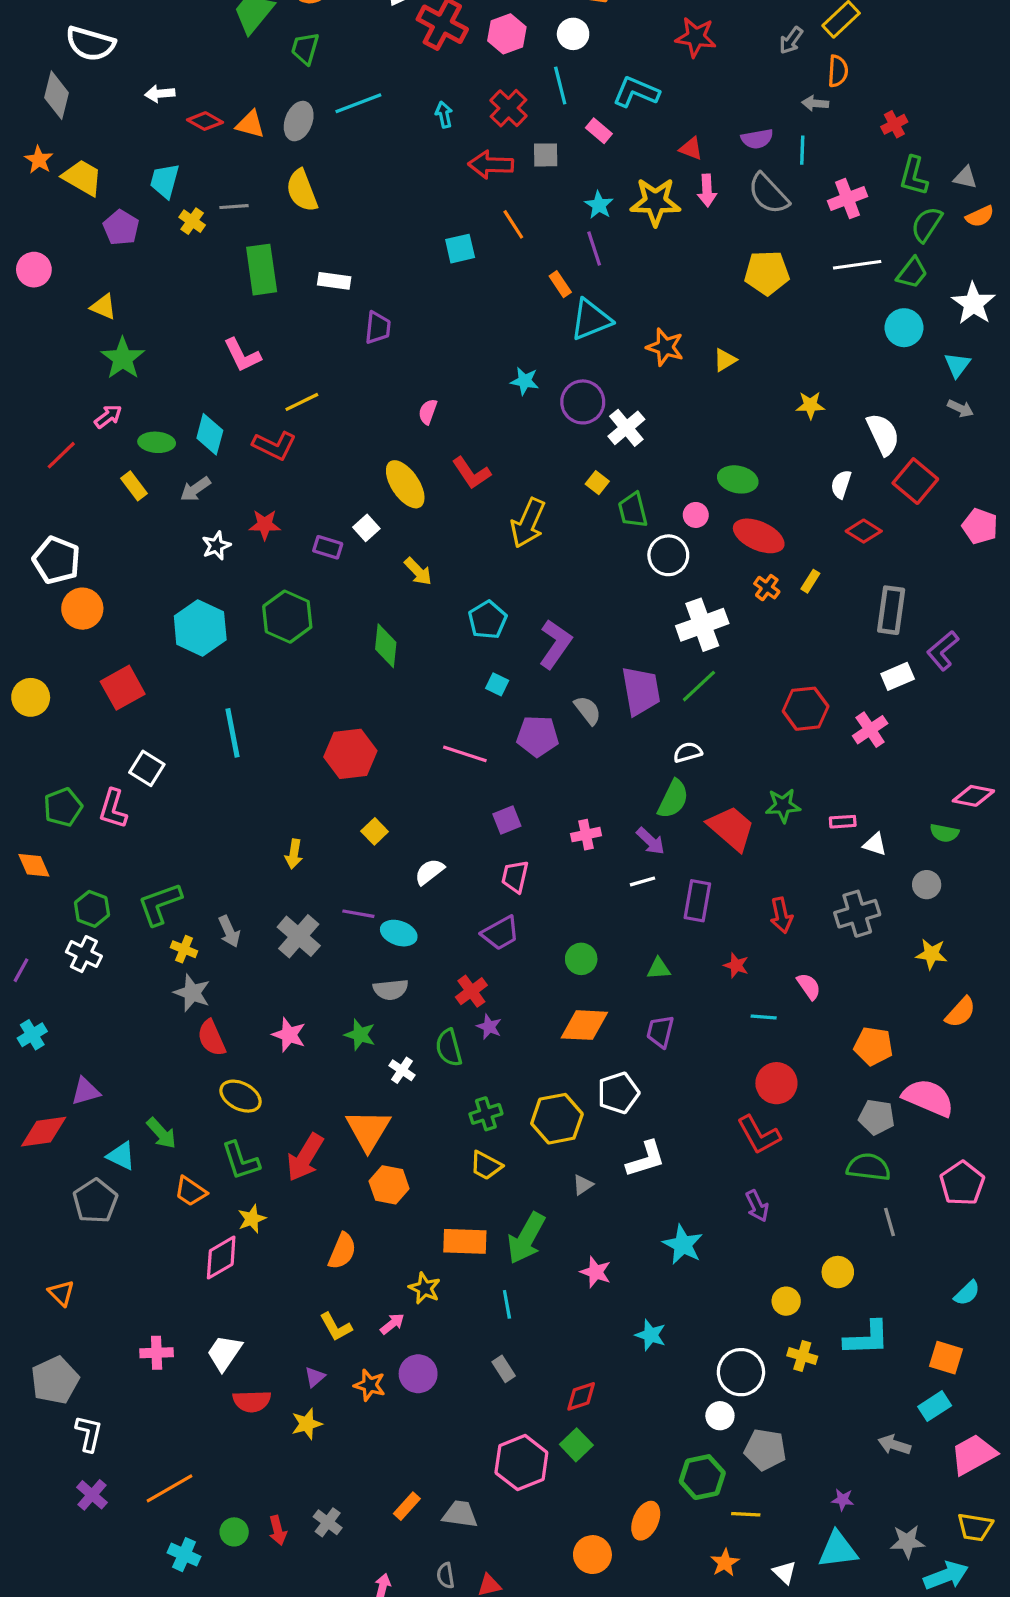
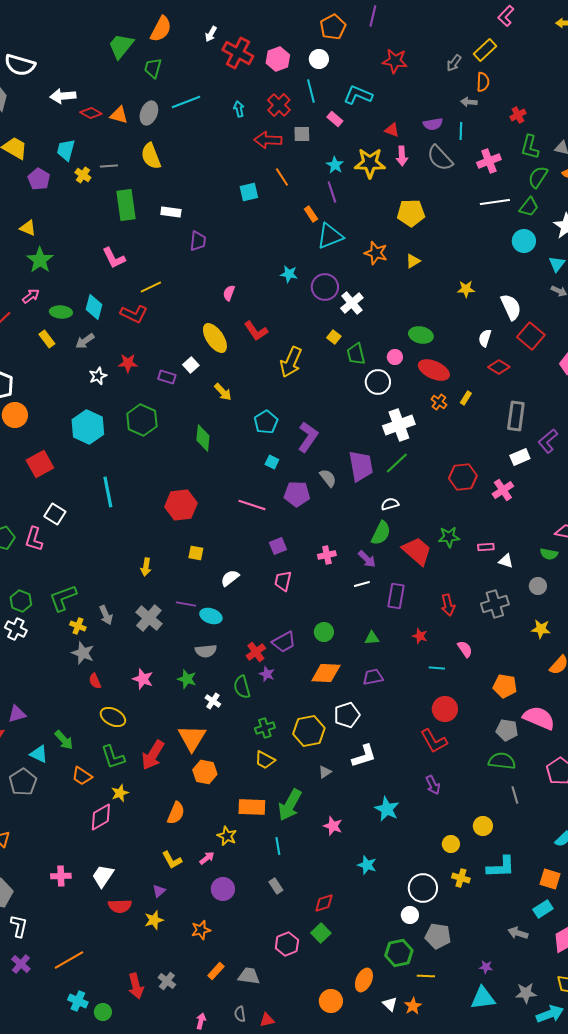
white arrow: (160, 94) -> (63, 96), size x1.4
yellow pentagon: (767, 273) -> (411, 213), moved
yellow square: (375, 831) -> (196, 553), turned -35
purple trapezoid: (500, 933) -> (284, 642), moved
purple trapezoid: (660, 1032) -> (373, 677), turned 65
red semicircle: (211, 1038) -> (95, 681), size x0.7
orange star: (370, 1385) -> (201, 930), moved, turned -30
pink hexagon: (521, 1463) -> (287, 944), size x0.7
red arrow: (278, 1530) -> (136, 986), size x1.4
green circle: (234, 1532) -> (103, 1012), moved
white triangle: (785, 1572) -> (390, 1004), moved

